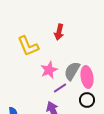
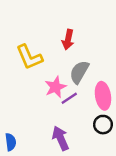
gray semicircle: (72, 71) -> (79, 72), moved
purple line: (60, 88) -> (69, 98), moved

